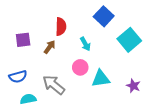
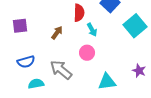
red semicircle: (61, 27) -> (79, 13), moved
purple square: (23, 40) -> (20, 26), moved
cyan triangle: (101, 79) -> (107, 82), moved

